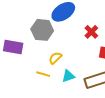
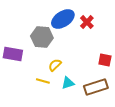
red cross: (91, 32) -> (87, 22), moved

